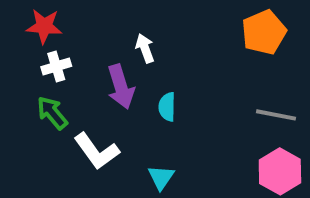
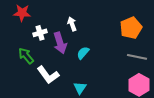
orange pentagon: (264, 32) -> (131, 28), moved
white cross: (56, 67) -> (40, 33), moved
cyan semicircle: (167, 107) -> (83, 53), turned 40

